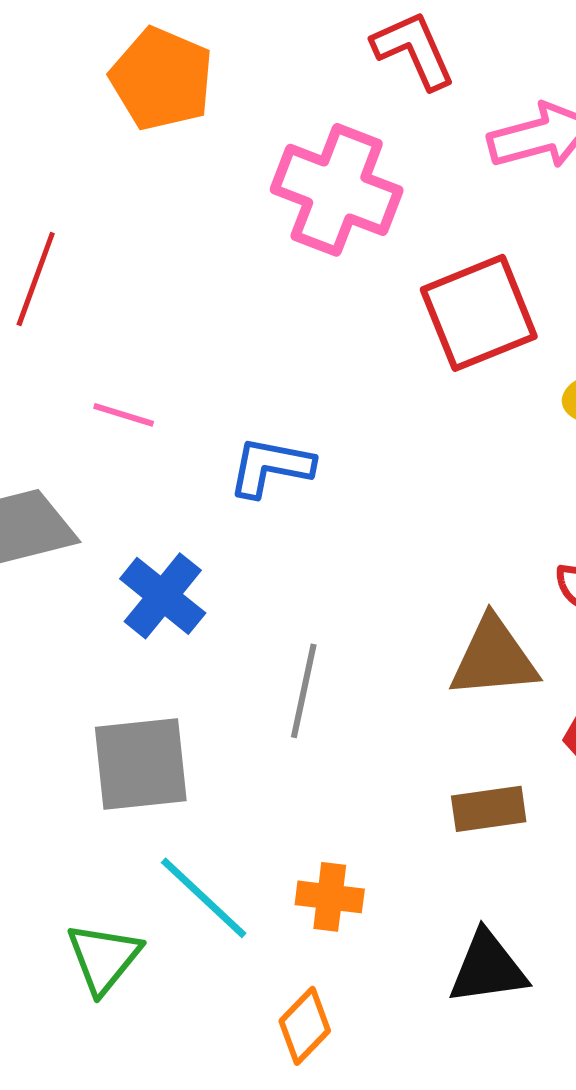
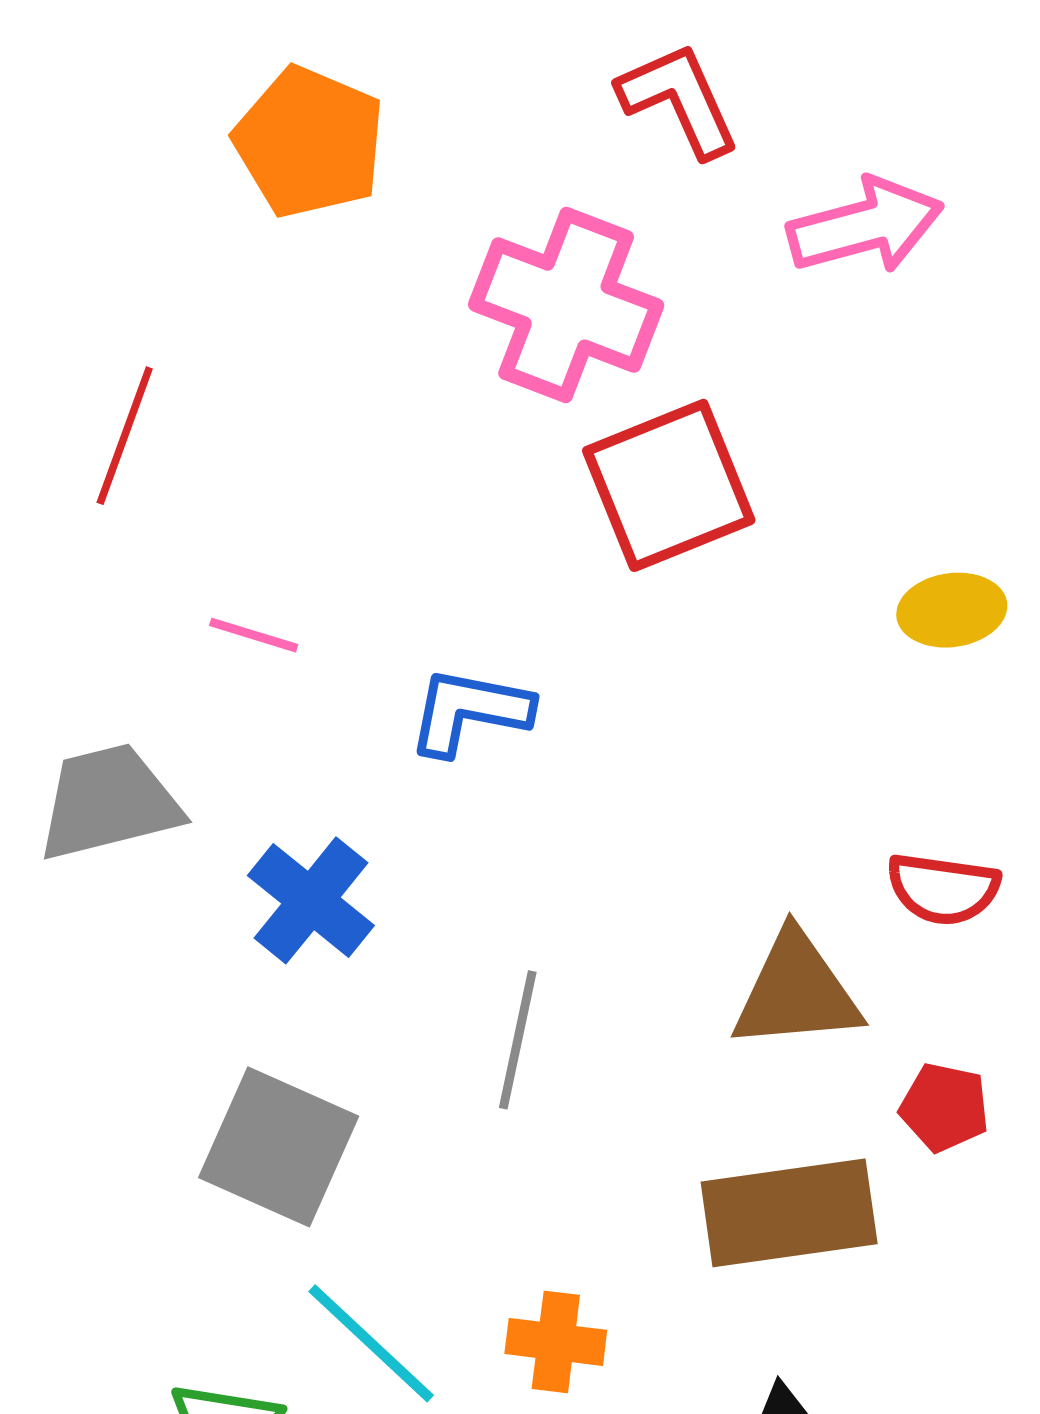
red square: (479, 313) -> (669, 485), moved
gray square: (141, 764) -> (279, 1147), turned 30
brown rectangle: (489, 809) -> (789, 1213), size x1.6

